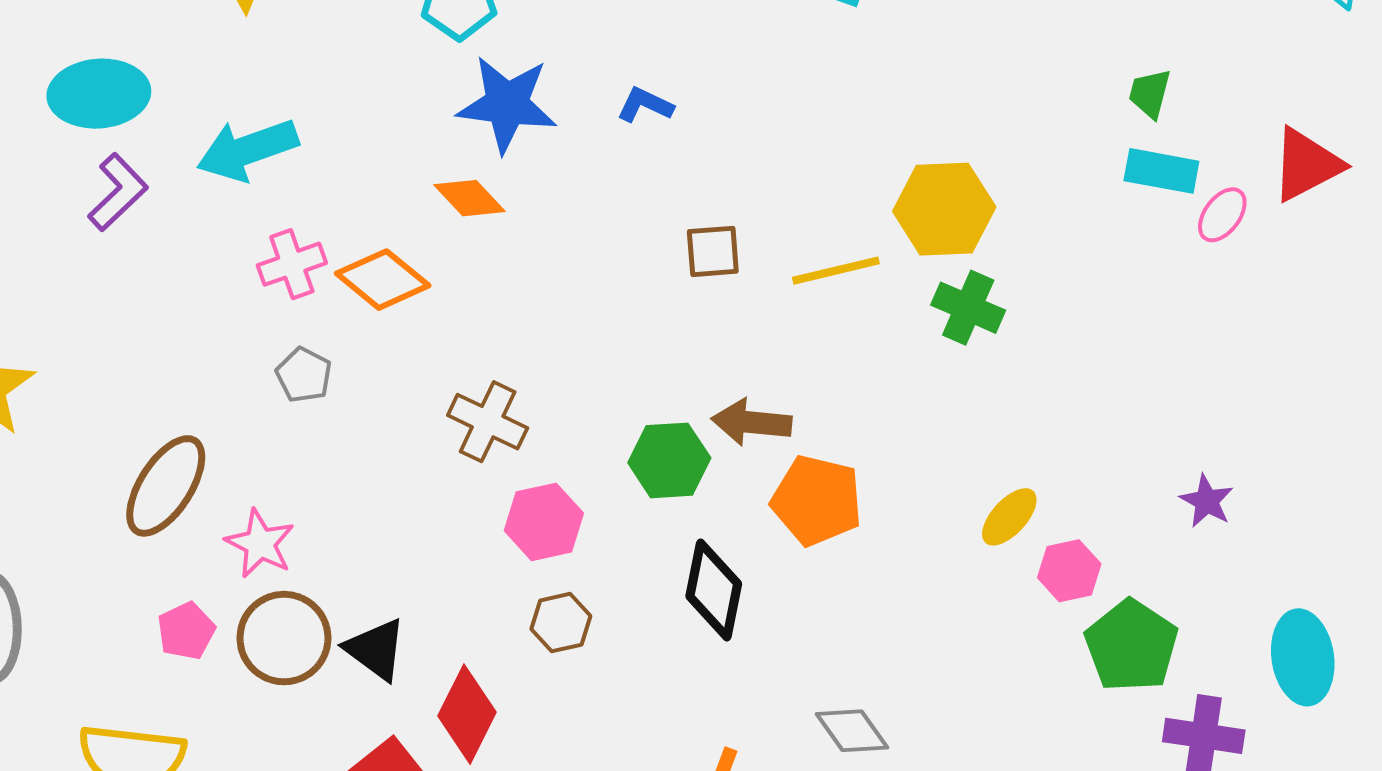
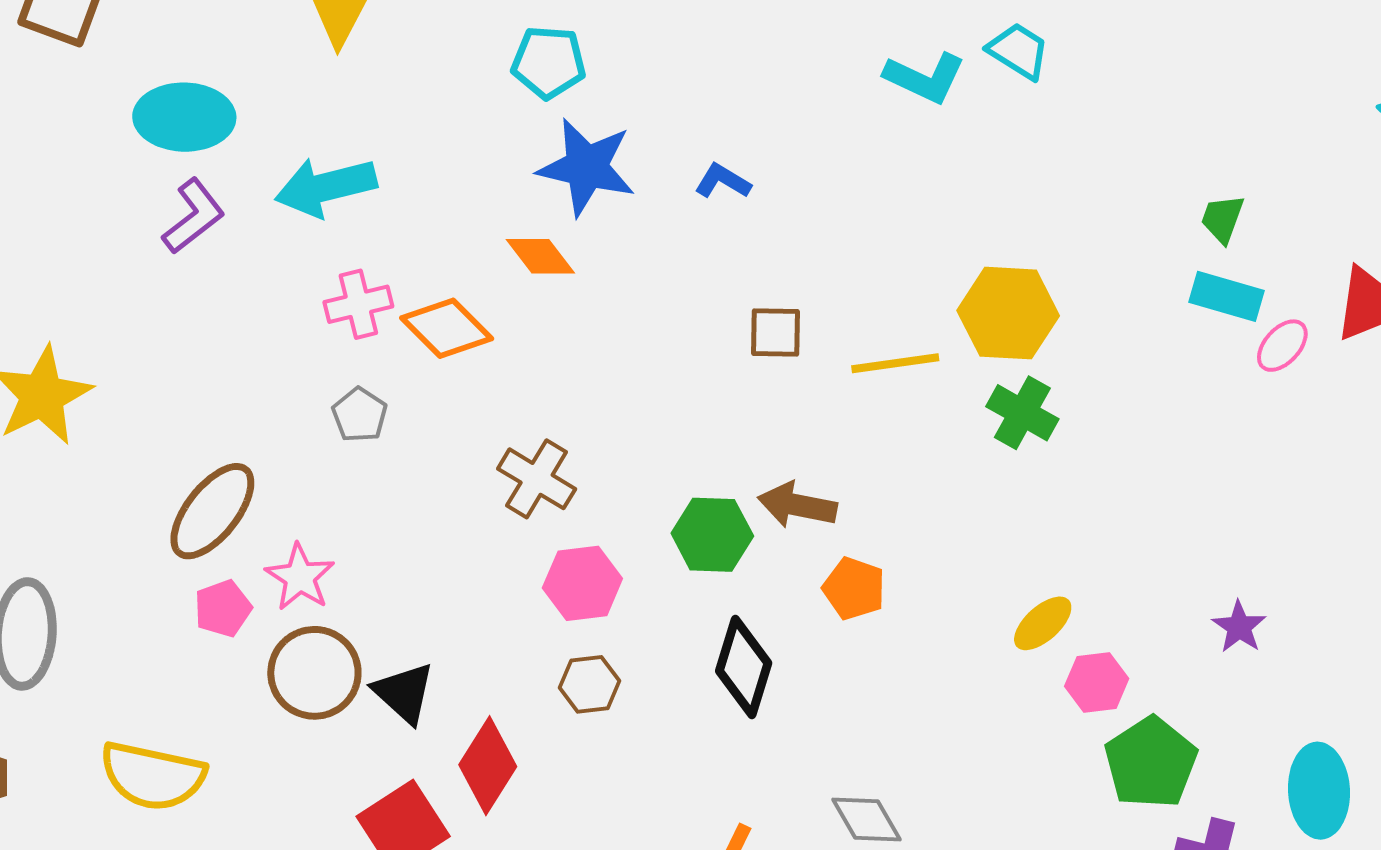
orange pentagon: (817, 500) -> (854, 588), size x0.7
pink pentagon: (186, 631) -> (223, 608), moved

